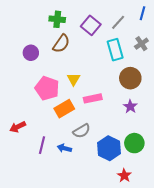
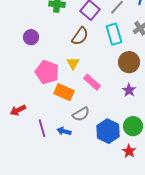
brown semicircle: (61, 44) -> (80, 36), moved
pink rectangle: (93, 98) -> (92, 82), turned 54
orange rectangle: (64, 109) -> (64, 92), turned 54
purple line: (42, 145) -> (42, 128), turned -30
red star: (124, 176) -> (129, 151), moved

